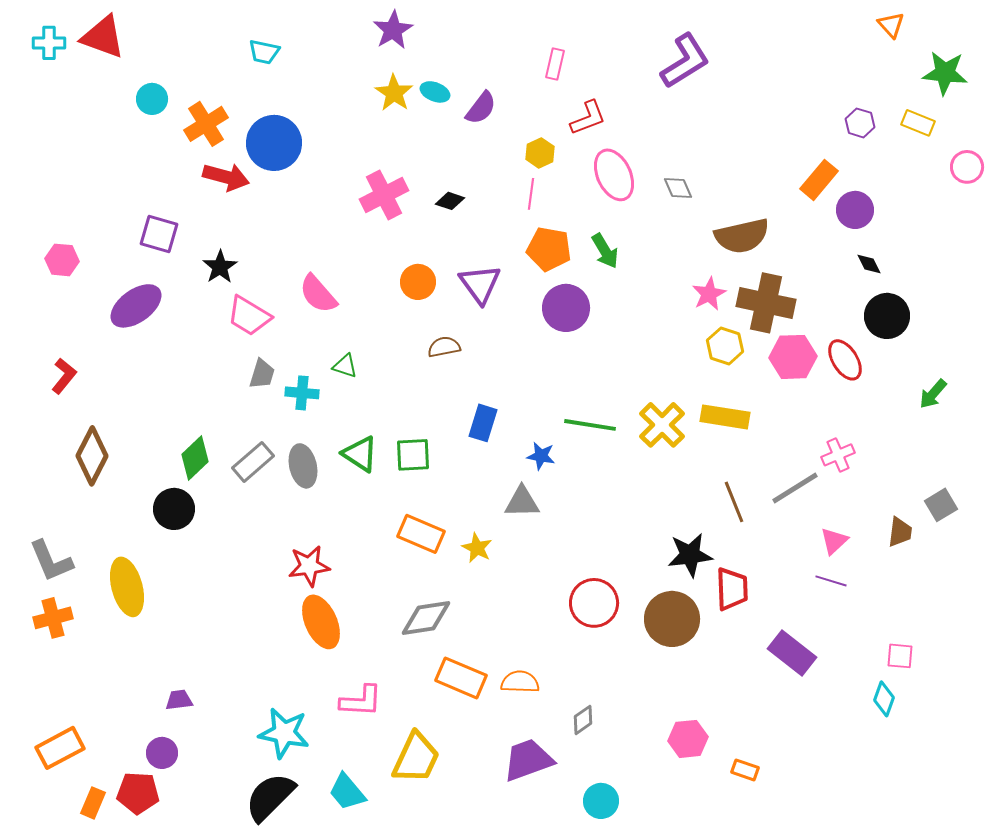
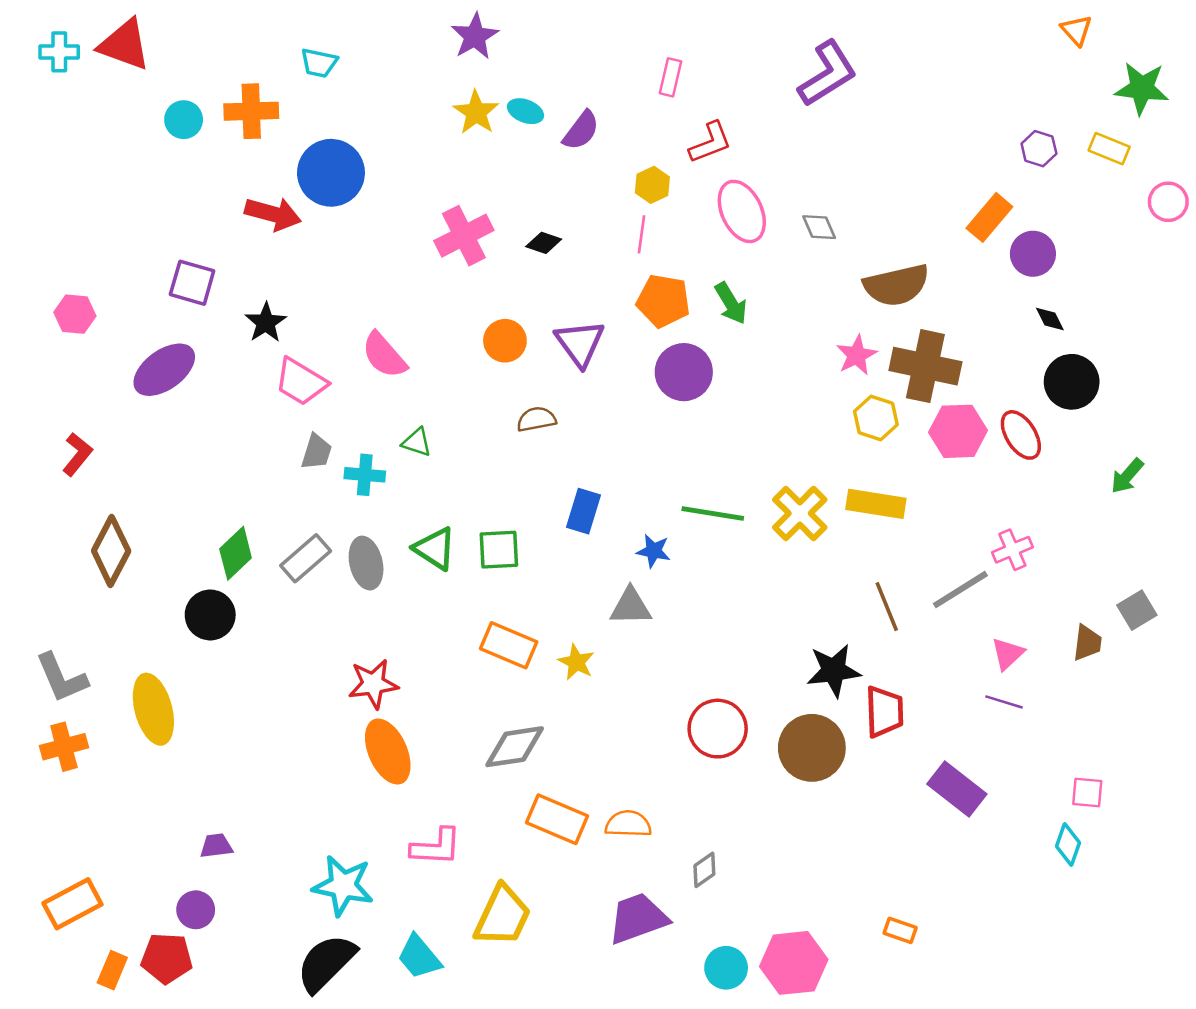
orange cross: (206, 124) -> (251, 111), moved, turned 30
pink hexagon: (688, 739) -> (794, 963), moved, size x1.4

